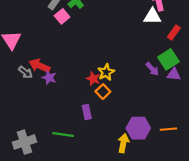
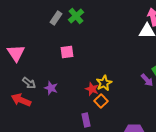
pink square: (62, 16) -> (67, 52), moved, turned 32
red arrow: (39, 66) -> (21, 100), moved

